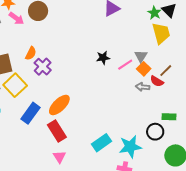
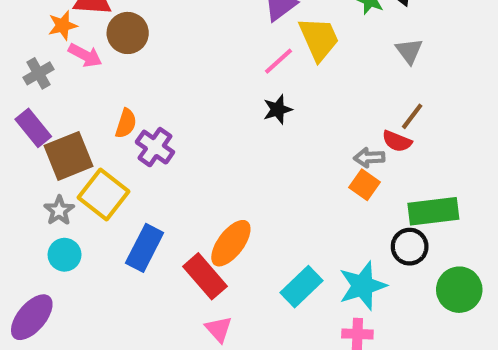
yellow trapezoid: (161, 33) -> (319, 39), moved
gray triangle: (141, 56) -> (409, 51), moved
pink line: (125, 65) -> (279, 61), moved
orange square: (144, 69) -> (365, 185), moved
orange ellipse: (59, 105) -> (231, 243), moved
green rectangle: (169, 117) -> (433, 211), size x1.6

